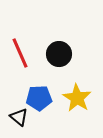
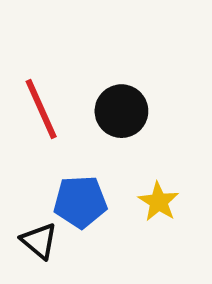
yellow star: (77, 98) -> (159, 202), size x0.7

